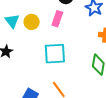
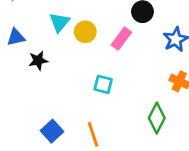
cyan square: (55, 54) -> (103, 84), size x0.6

